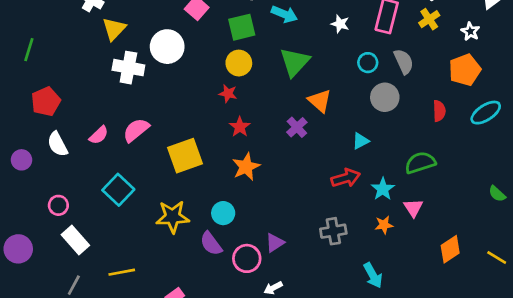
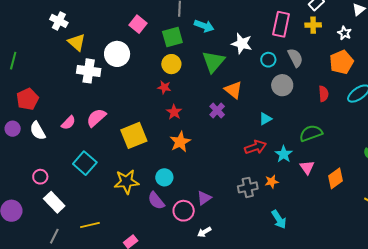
yellow cross: (429, 19) -> (313, 25), turned 35
white star: (340, 24) -> (242, 44), moved, size x1.5
yellow triangle: (114, 29) -> (77, 42), turned -30
purple circle: (21, 160) -> (13, 129), moved
orange star: (384, 225) -> (272, 182), moved
orange diamond: (450, 249) -> (336, 178), moved

